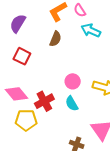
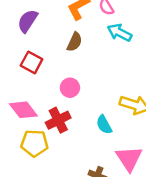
pink circle: (73, 81) -> (70, 88), moved
cyan semicircle: (72, 104) -> (104, 125), moved

